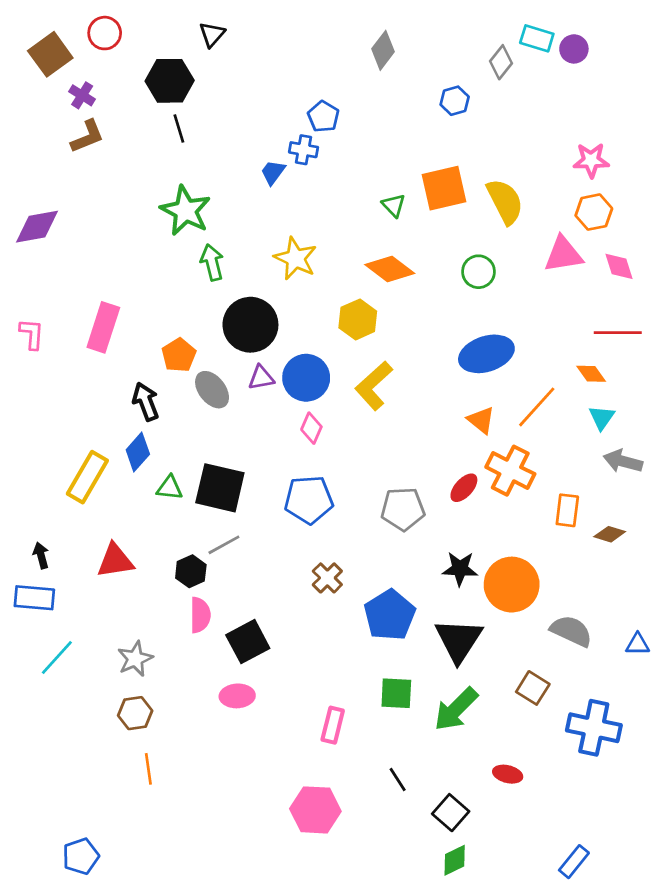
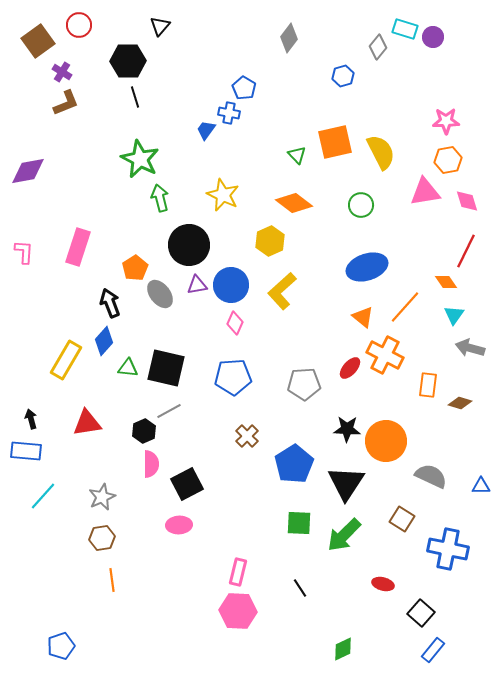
red line: (618, 333) -> (466, 251), turned -64
pink rectangle: (333, 725) -> (238, 572), moved
black square: (451, 813) -> (421, 613), moved

